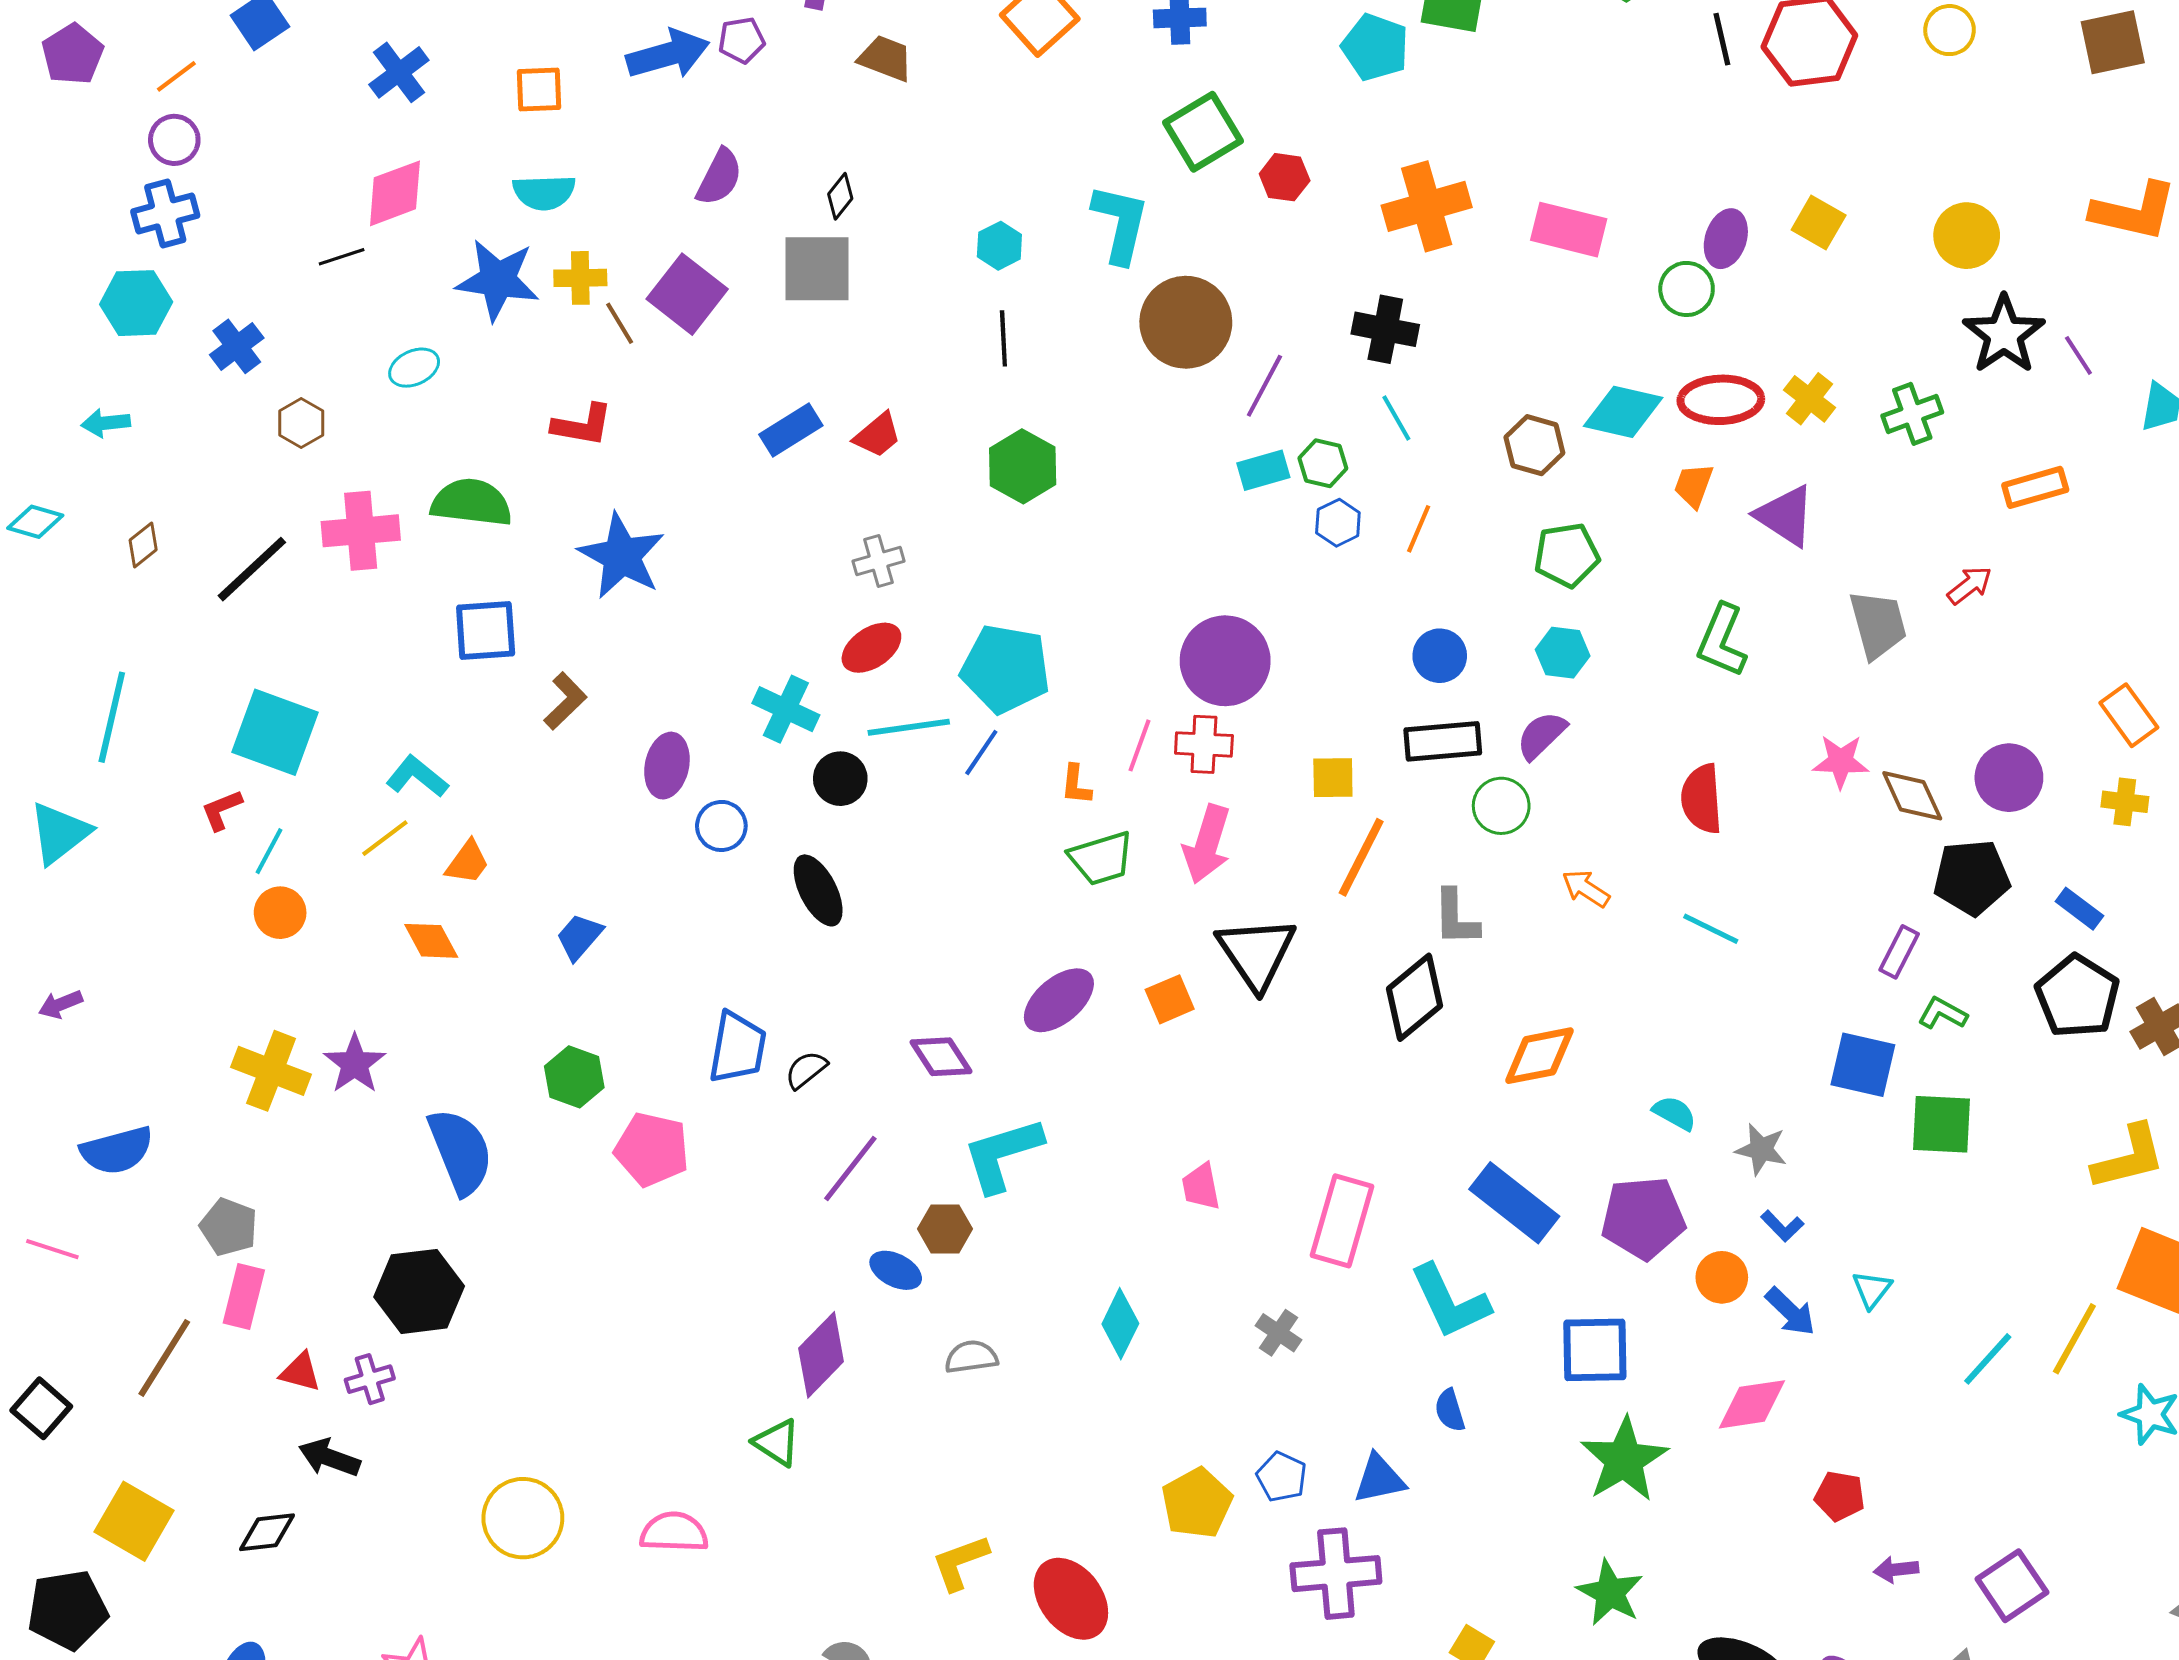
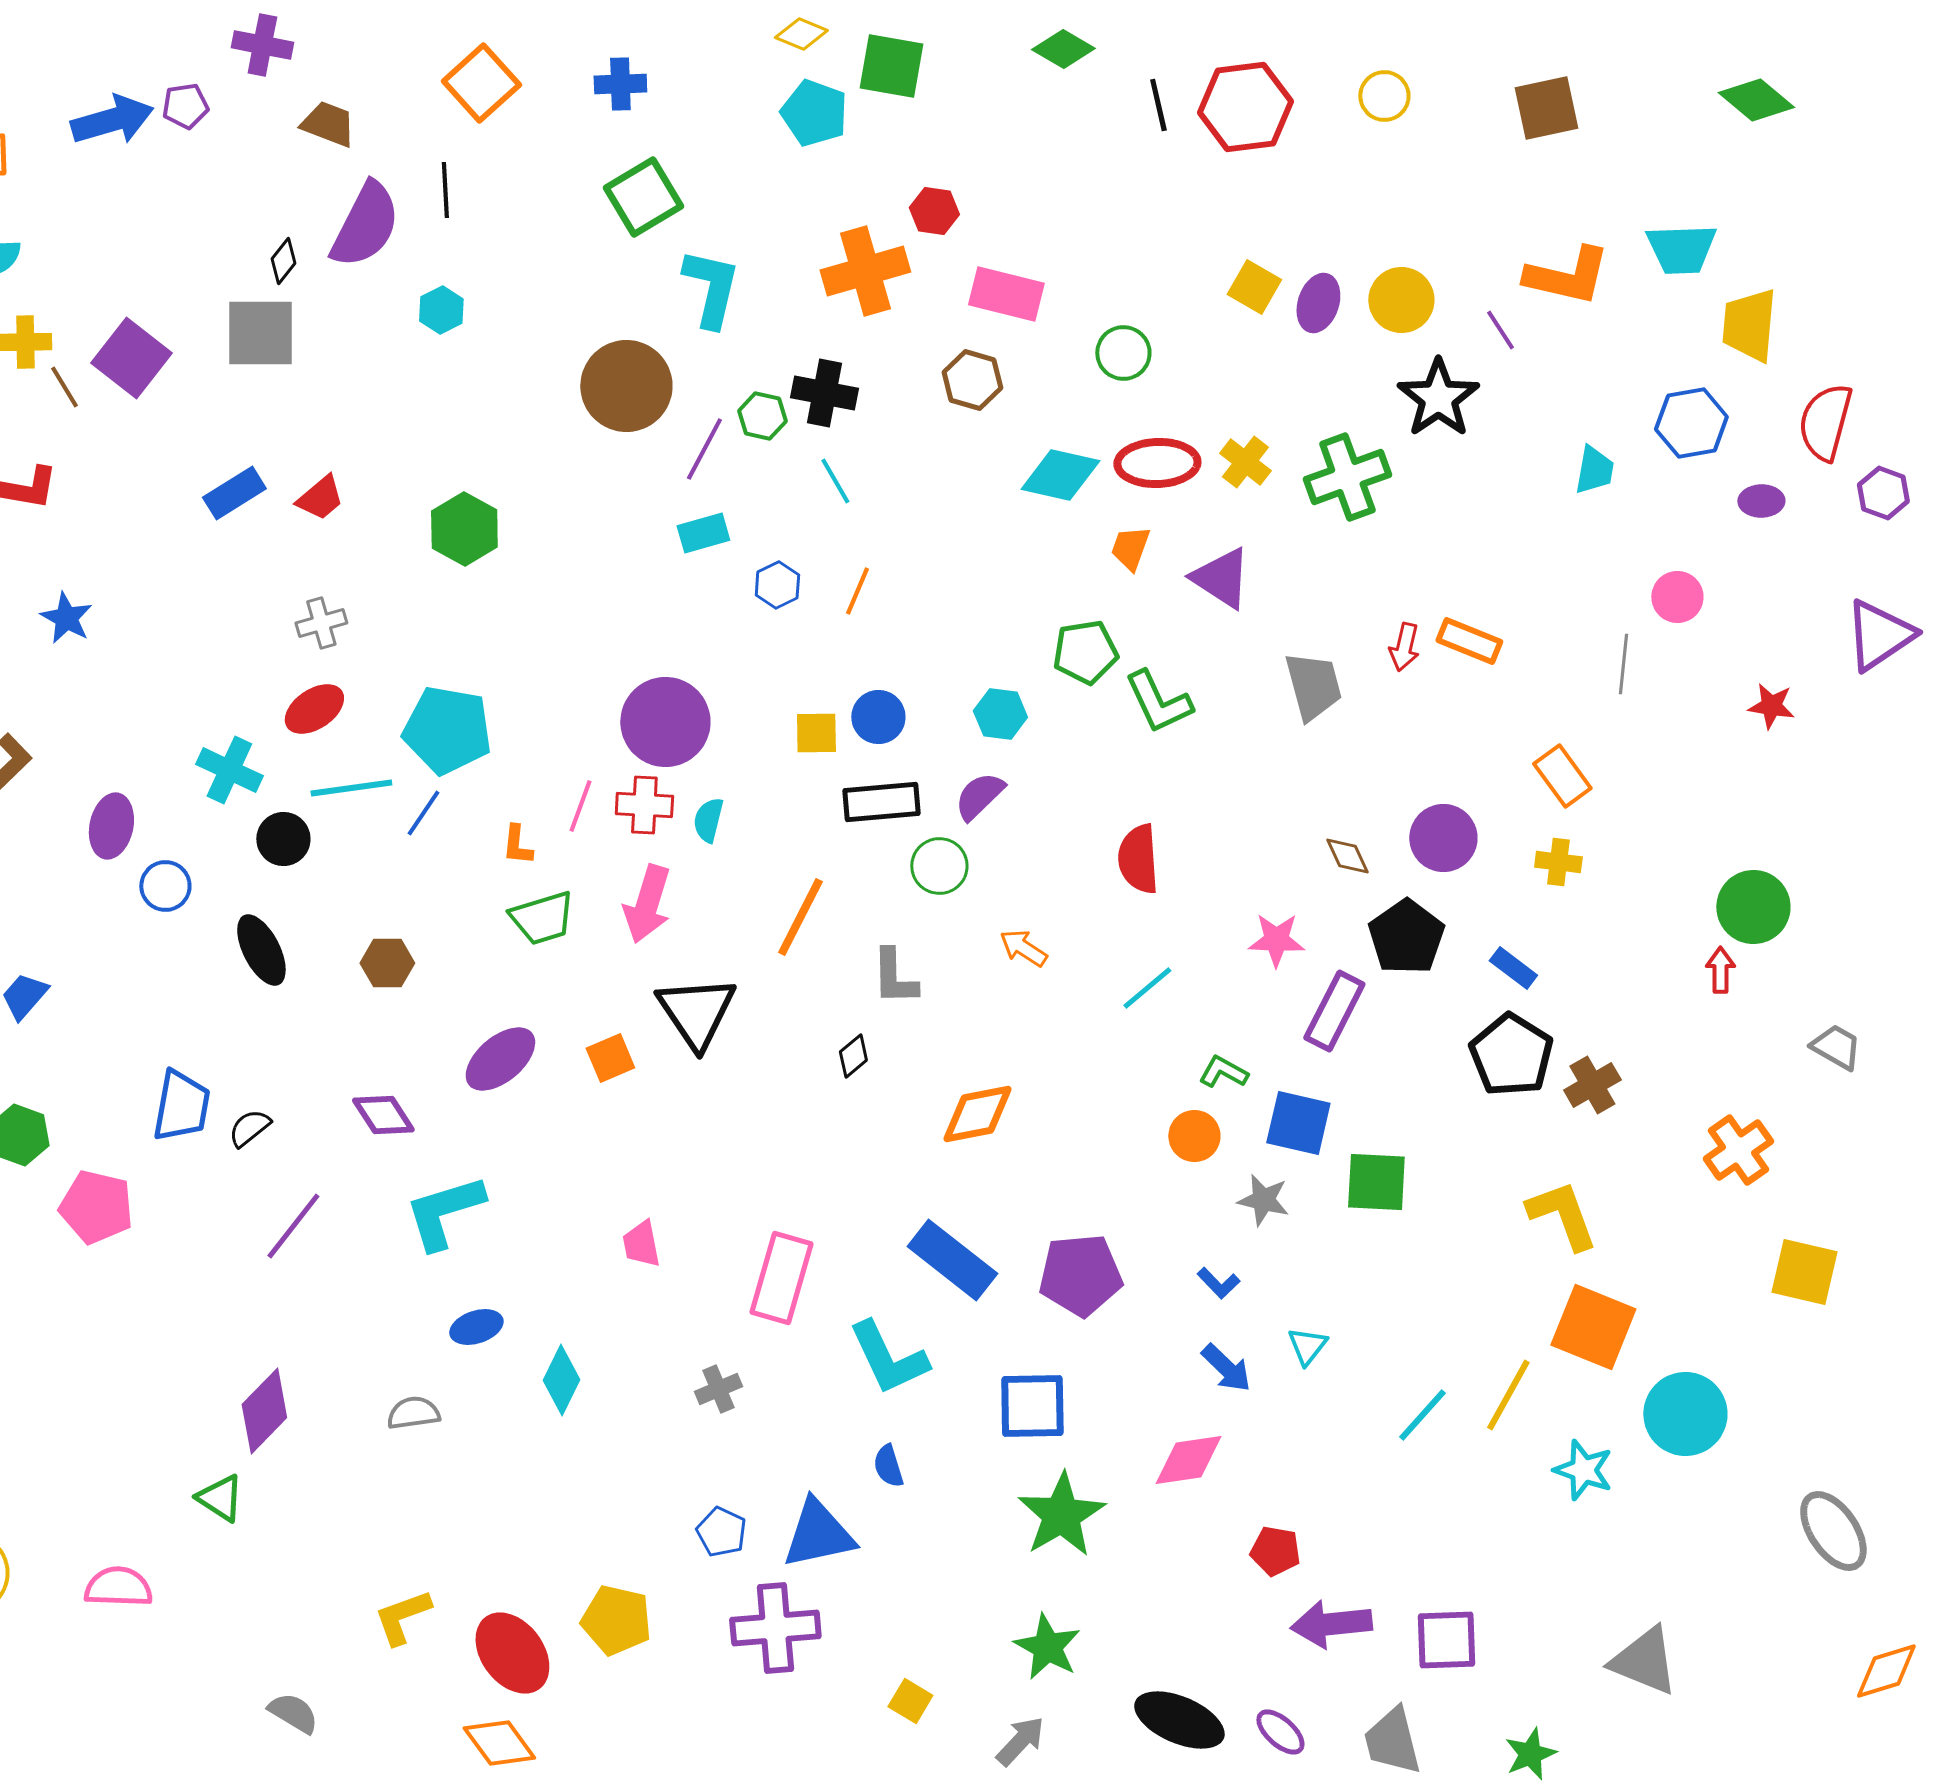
purple semicircle: (719, 177) -> (365, 225), moved, size x1.5
red hexagon: (1285, 177) -> (934, 211), moved
cyan L-shape: (1120, 224) -> (711, 288), moved
purple ellipse: (1726, 239) -> (1318, 303), moved
black line: (1003, 338) -> (445, 190), moved
purple line: (2078, 355) -> (1500, 330), moved
green cross: (1912, 414) -> (1347, 477), size x1.4
brown hexagon: (1534, 445) -> (972, 380), moved
green hexagon: (1323, 463) -> (762, 416), moved
orange rectangle: (2035, 487) -> (1469, 641), moved, turned 38
green pentagon: (1567, 555) -> (1085, 652), moved
blue star: (622, 556) -> (66, 618), size x0.6
red arrow: (1970, 585) -> (1404, 647), turned 141
green L-shape: (1722, 641) -> (1158, 702), turned -48
pink star: (1841, 762) -> (1276, 940), moved
yellow square: (1333, 778) -> (816, 733), moved
brown diamond: (1912, 796) -> (1347, 856), size x0.7
black pentagon: (1972, 877) -> (1406, 937), turned -30
cyan line: (1711, 929) -> (1147, 988), turned -66
purple rectangle: (1899, 952) -> (1334, 1011), size x1.5
black diamond: (1415, 997) -> (853, 1056), size x0.5
green L-shape: (1942, 1013) -> (1223, 1072), moved
cyan semicircle: (1674, 1113) -> (708, 820), moved, turned -105
gray star: (1761, 1149) -> (1263, 1200), moved
yellow L-shape: (2129, 1157) -> (1562, 1215), turned -96
brown hexagon: (945, 1229) -> (387, 963), moved
blue ellipse: (896, 1270) -> (476, 1327), moved, turned -45
orange circle: (1722, 1277) -> (1194, 1136), moved
gray cross: (1279, 1333) -> (718, 1389), turned 33
blue triangle: (1379, 1479) -> (818, 1534), size x1.4
yellow pentagon: (1197, 1503) -> (616, 1620), moved, turned -30
purple arrow: (1896, 1570) -> (1331, 1624), size x1.8
purple square: (2012, 1586) -> (1446, 1640), turned 32

